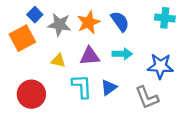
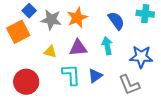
blue semicircle: (120, 21) -> (116, 21), moved
cyan arrow: (122, 54) -> (107, 46), turned -102

